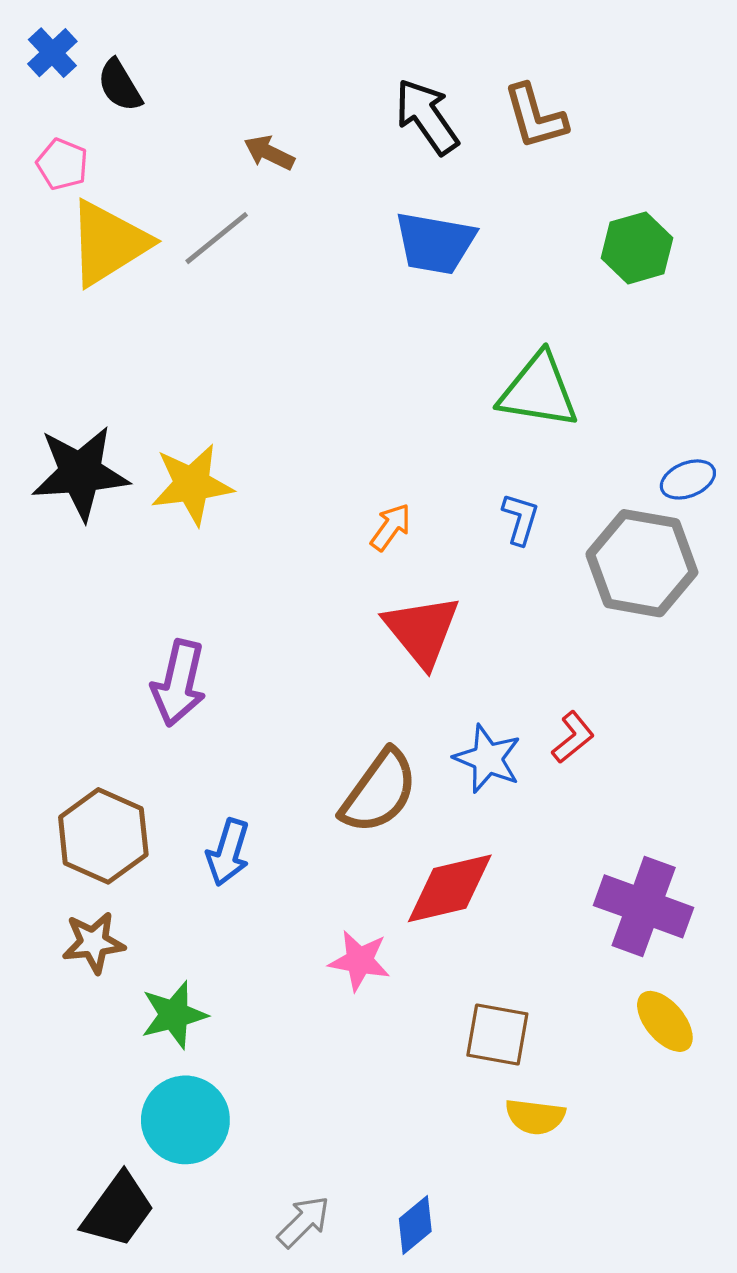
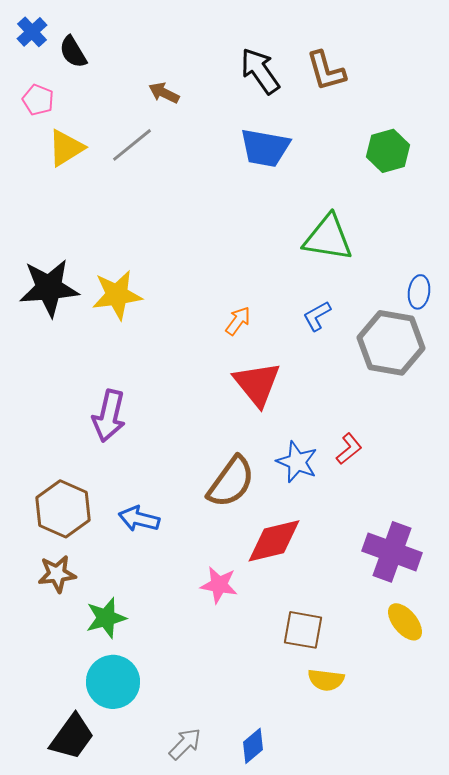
yellow triangle: (108, 243) -> (66, 148), size x0.7
blue ellipse: (688, 479) -> (419, 292), turned -60
blue L-shape: (520, 519) -> (317, 316), turned -136
blue arrow: (228, 852) -> (139, 519), turned 87

